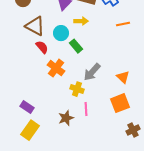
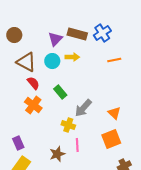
cyan circle: (61, 33) -> (52, 61), moved
green rectangle: (76, 46) -> (60, 92), moved
orange cross: (56, 68) -> (33, 105), moved
purple rectangle: (27, 107) -> (18, 143), turned 32

